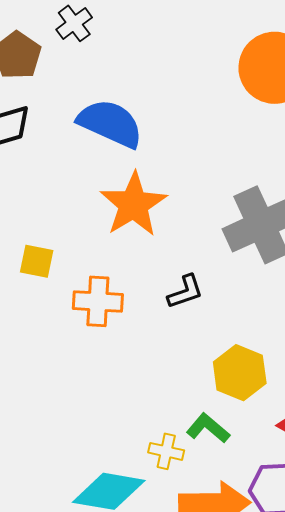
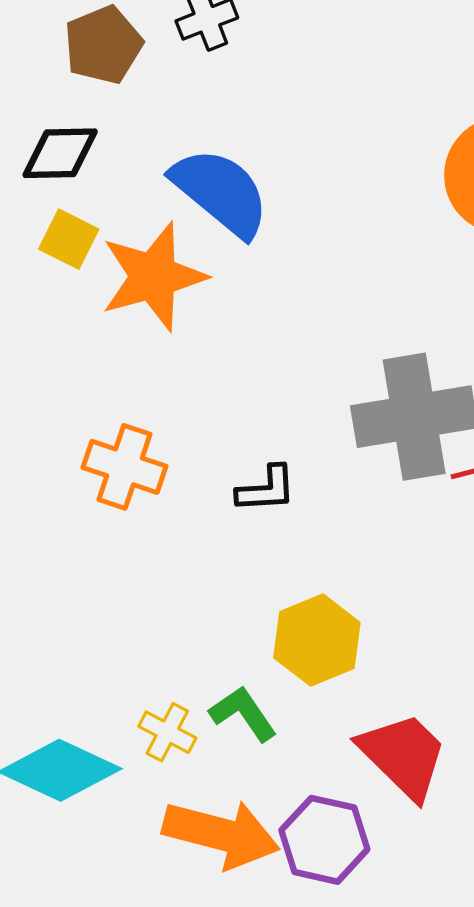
orange star: (133, 204) -> (153, 277), moved
yellow square: (37, 261) -> (69, 239), moved

